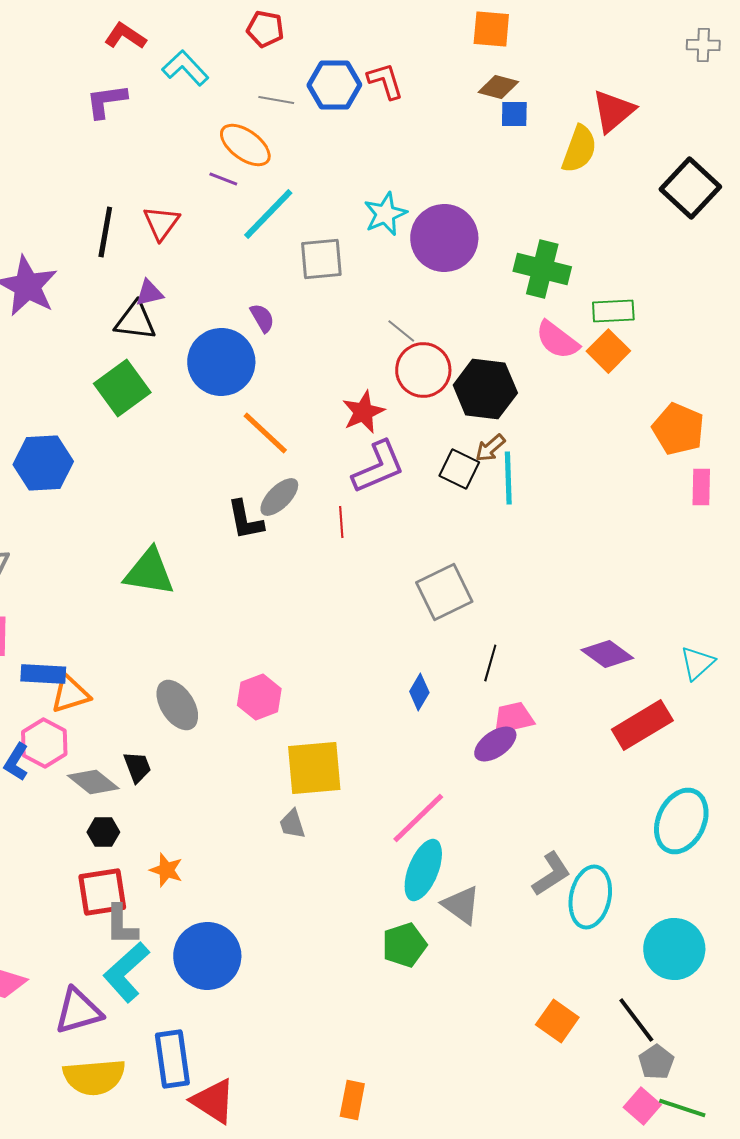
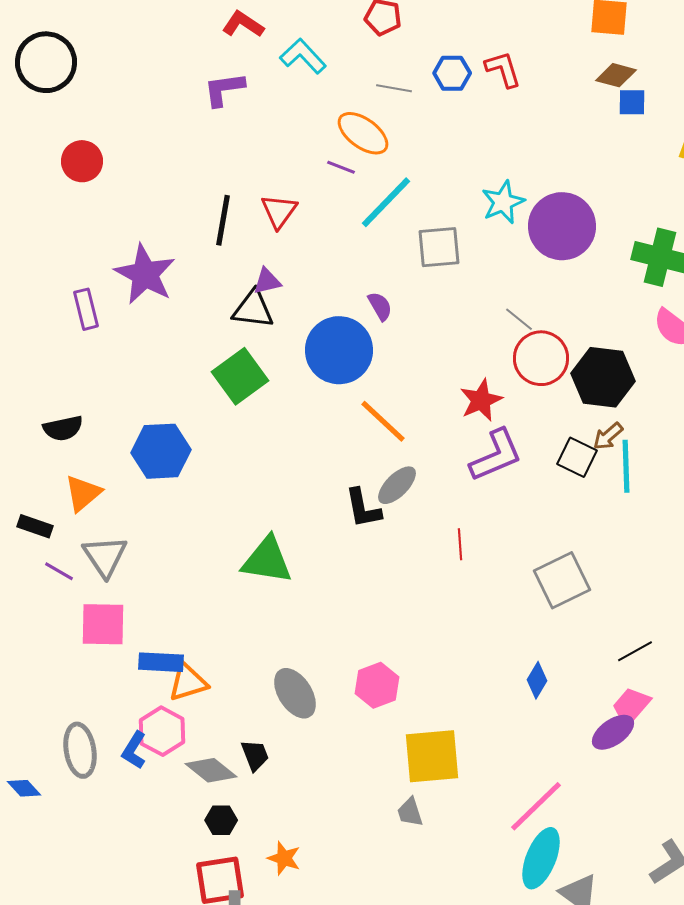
blue hexagon: (334, 85) -> (452, 73), size x0.7
red line: (341, 522) -> (460, 544), moved
black line: (490, 663) -> (635, 651), moved, turned 45
pink trapezoid: (513, 718) -> (631, 706), turned -36

